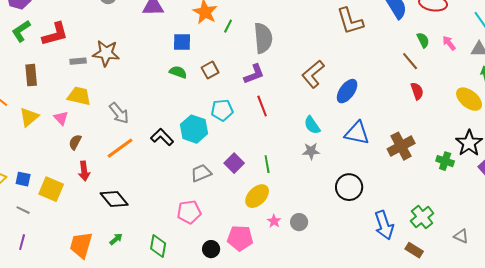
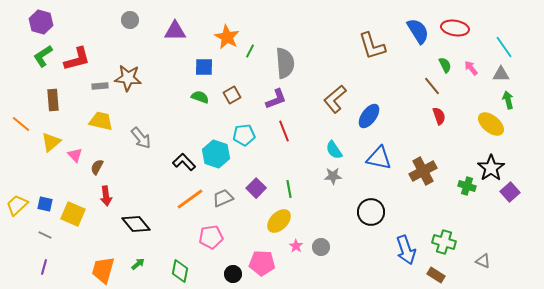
pink triangle: (61, 118) -> (75, 155), moved
orange line: (120, 148) -> (190, 199), moved
green cross: (422, 217) -> (444, 242), turned -35

